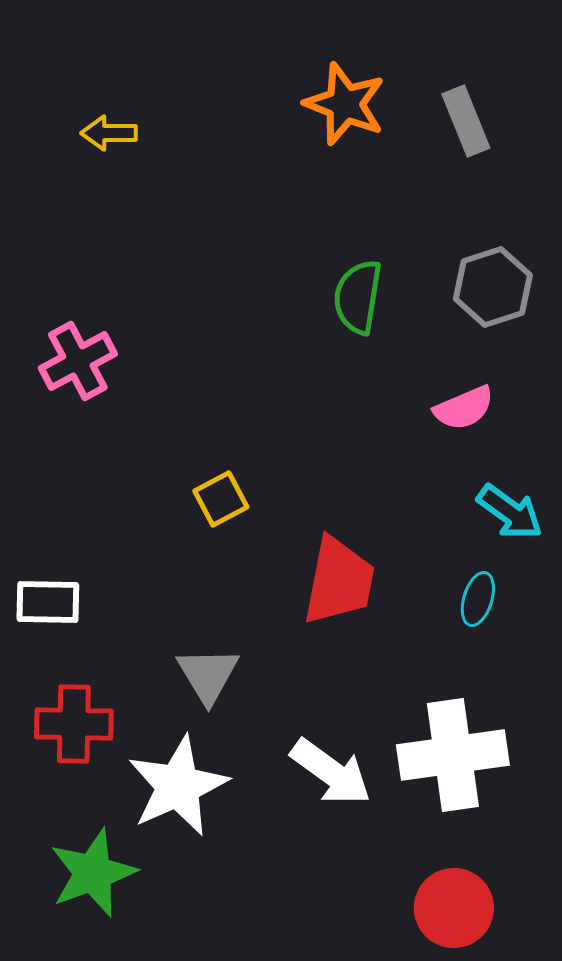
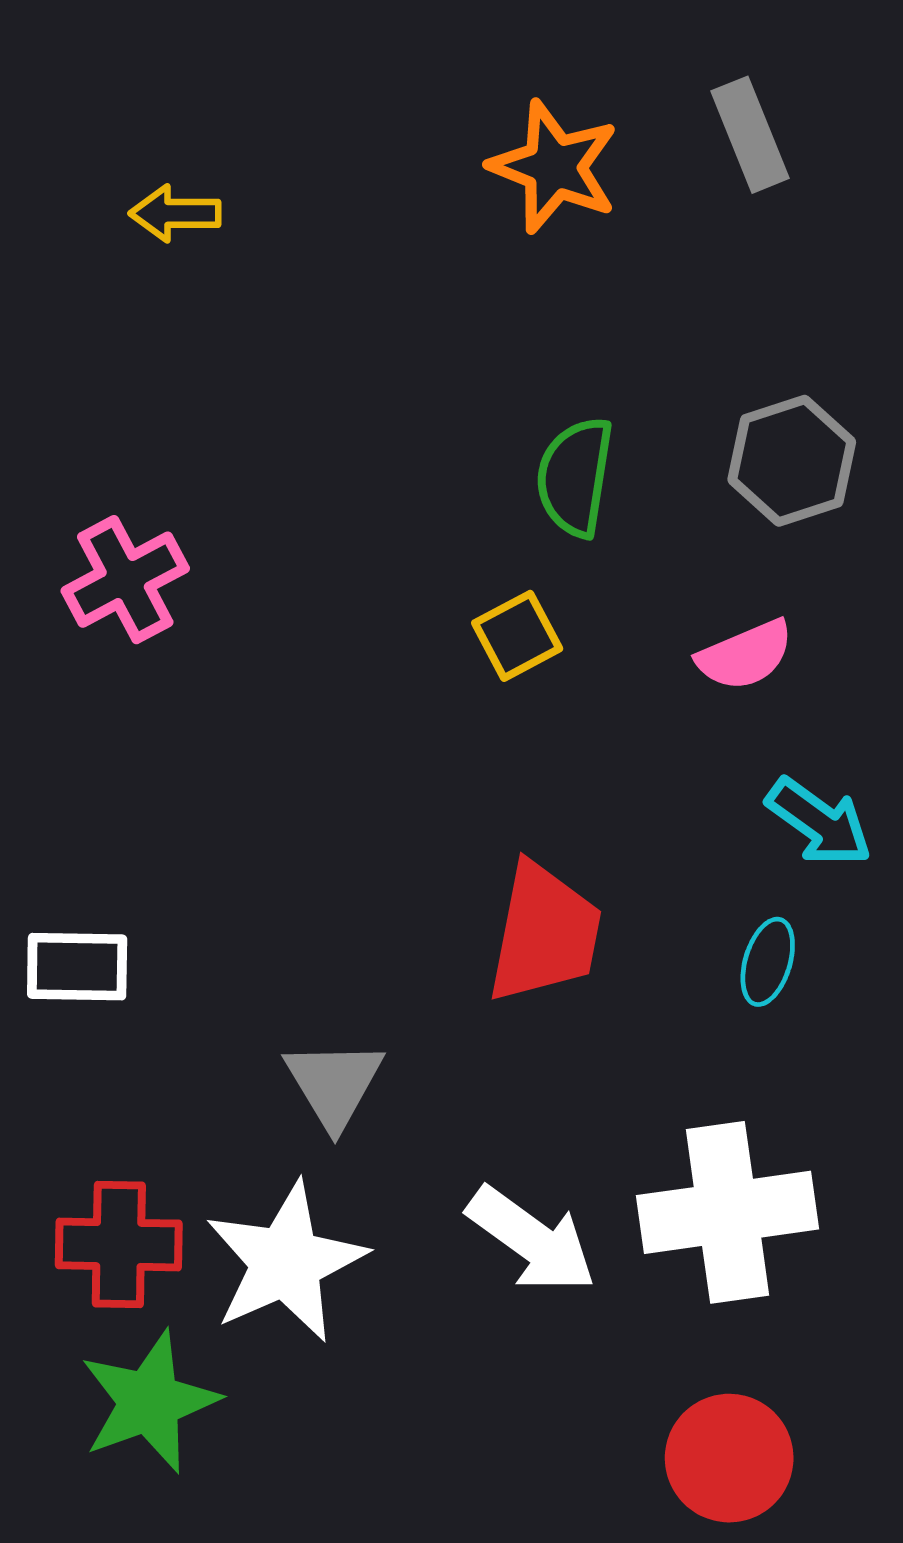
gray rectangle: (466, 121) -> (750, 135), moved
yellow square: (221, 499) -> (517, 636), moved
red cross: (74, 724) -> (119, 1244), moved

